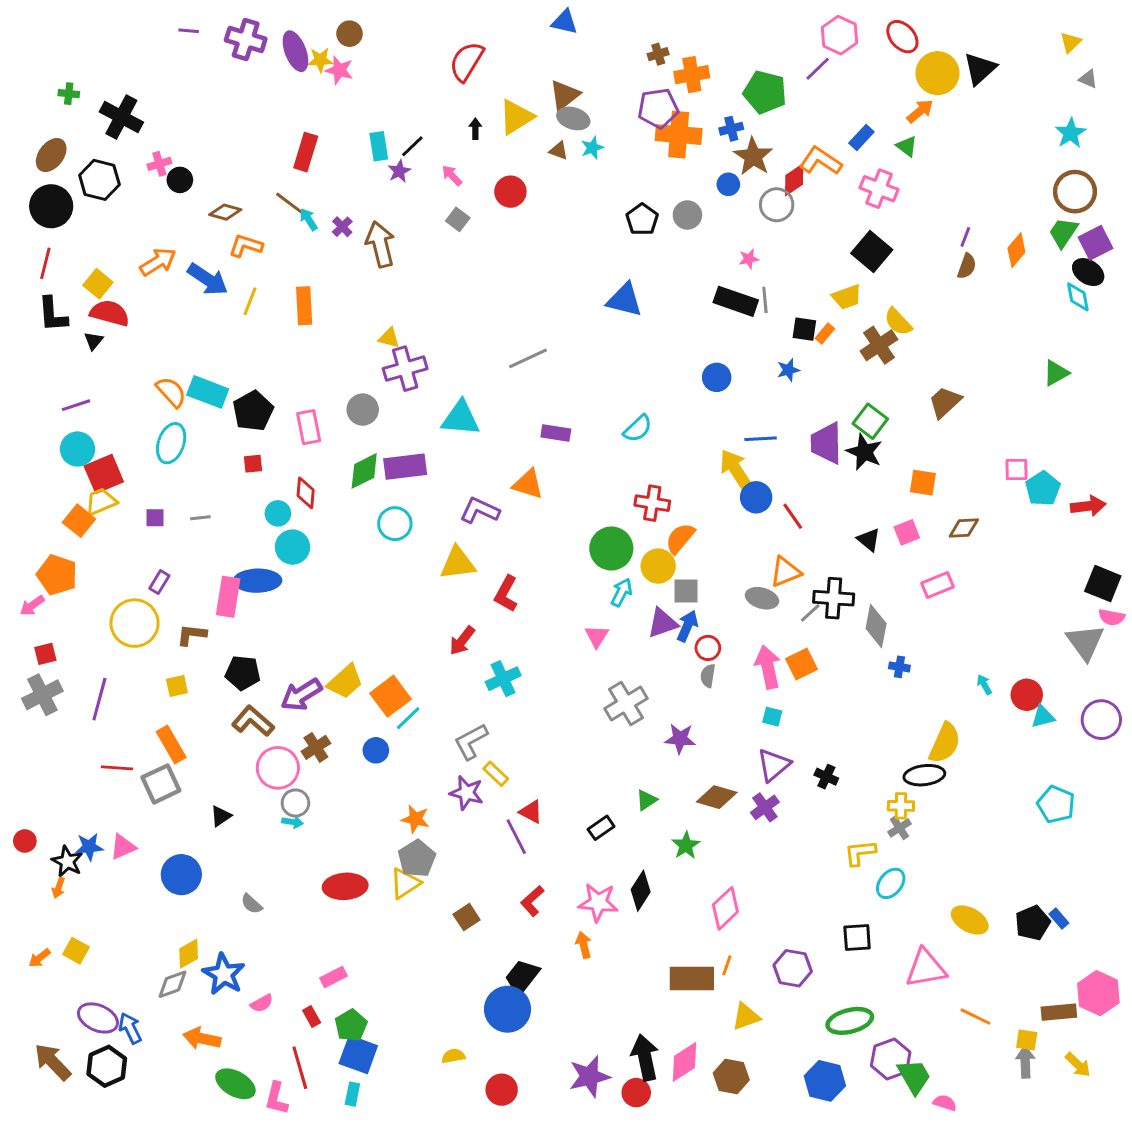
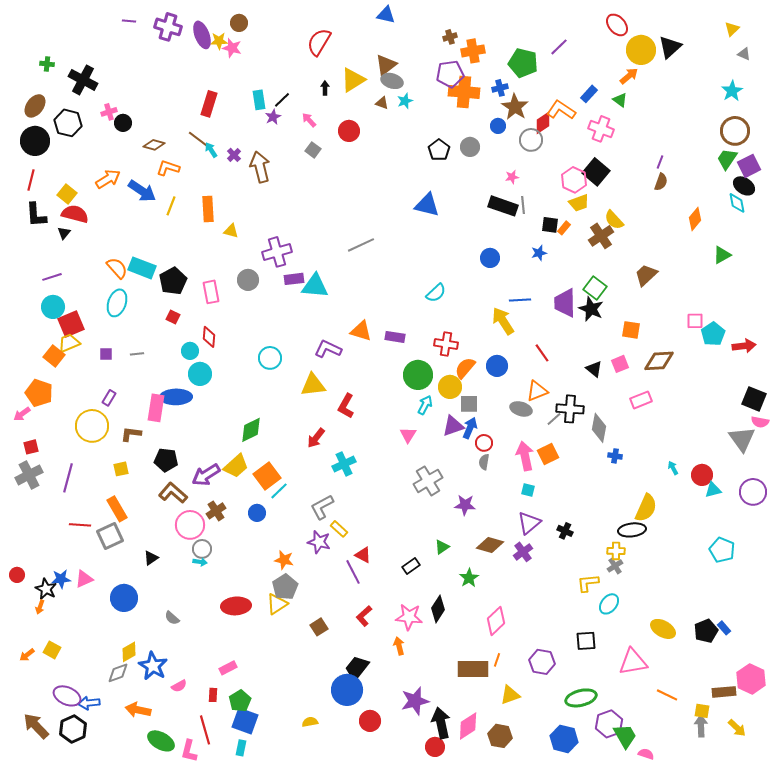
pink hexagon: (840, 35) -> (574, 180), moved
orange diamond: (1016, 250) -> (695, 219), moved
yellow triangle: (389, 338) -> (231, 231), moved
purple rectangle: (556, 433) -> (395, 337), moved
red square: (253, 464) -> (173, 317), turned 32
purple rectangle: (405, 467) -> (294, 279), moved, size x0.7
green diamond: (364, 471) -> (251, 430), moved
blue circle: (756, 497) -> (497, 366), moved
brown diamond: (964, 528) -> (659, 361), size x1.4
red rectangle: (312, 1017) -> (213, 695), turned 32
blue arrow: (130, 1028) -> (89, 703), turned -70
purple star: (589, 1076) -> (415, 701), moved
red circle: (502, 1090) -> (370, 721), moved

